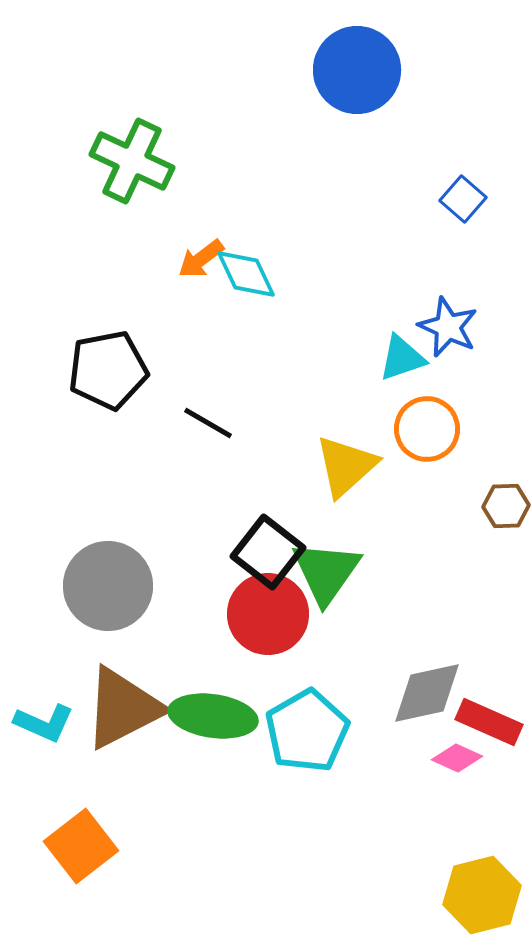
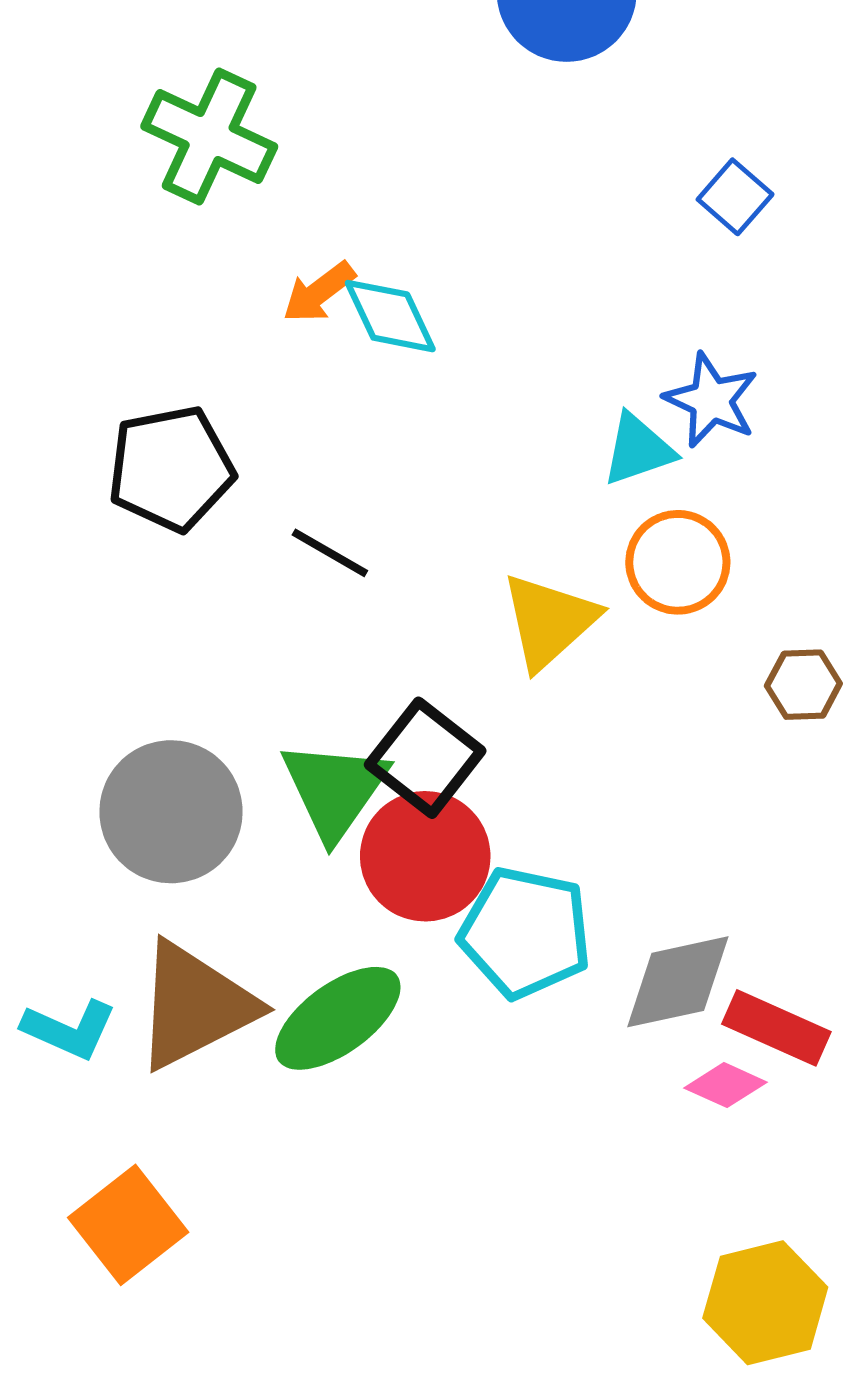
green triangle: (326, 572) -> (335, 790), moved
green ellipse: (213, 716) -> (338, 1018), turned -44
cyan pentagon: (307, 731) -> (525, 933), moved, turned -30

